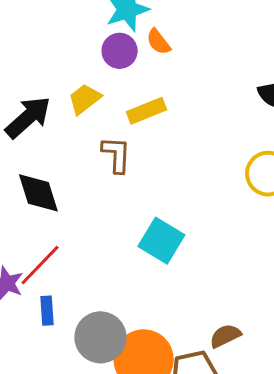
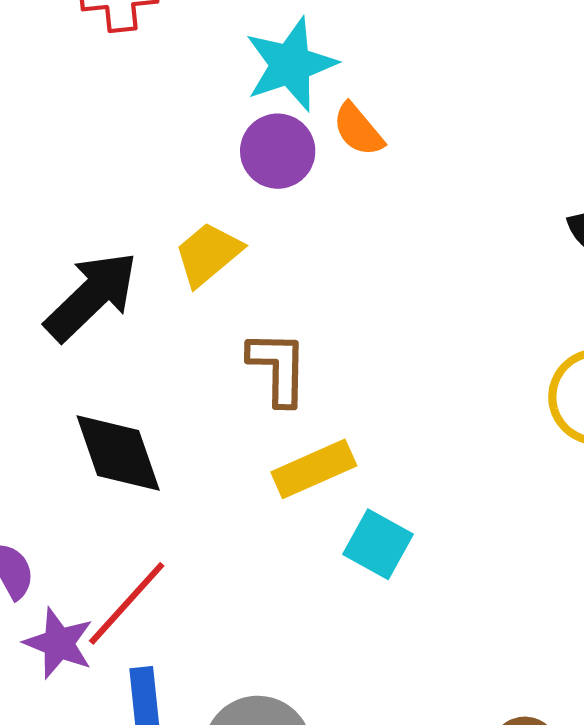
yellow rectangle: (147, 111) -> (314, 469), moved
cyan square: (161, 241) -> (378, 544), size x0.7

